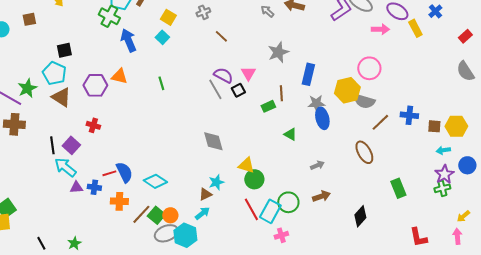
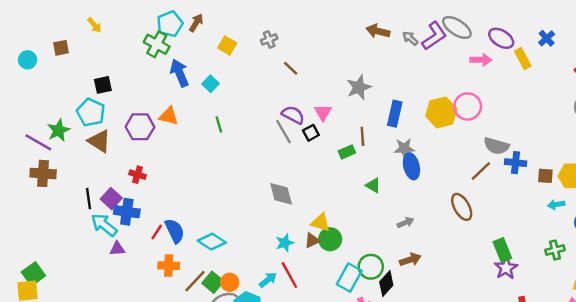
gray arrow: (267, 11) -> (410, 38), moved
cyan square: (162, 37) -> (211, 84), moved
yellow hexagon: (347, 90) -> (441, 112), moved
gray semicircle: (364, 101) -> (496, 146), moved
red line: (109, 173) -> (157, 232), turned -40
purple star: (444, 174) -> (506, 268), moved
blue cross: (94, 187) -> (127, 212), moved, size x1.5
brown triangle: (205, 194) -> (312, 240), moved
red line: (251, 209) -> (289, 275), moved
black diamond: (360, 216) -> (386, 283), moved

